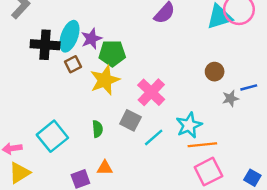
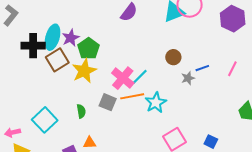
green pentagon: (112, 53) -> (88, 49), turned -30
brown square: (73, 64) -> (57, 60), size x1.6
cyan line: (154, 137) -> (140, 77), moved
orange line: (202, 145) -> (132, 96), moved

